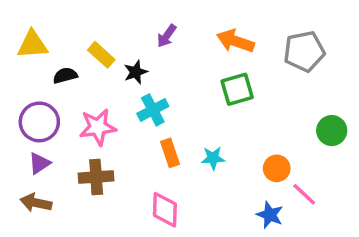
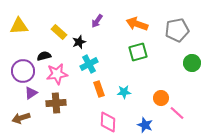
black semicircle: (65, 76) -> (44, 56), moved
green circle: (332, 131) -> (192, 63), moved
purple triangle: (39, 163) -> (31, 93), moved
brown arrow: (36, 203) -> (21, 118), turned -30
pink diamond: (165, 210) -> (108, 122), moved
blue star: (270, 215) -> (145, 125), moved

